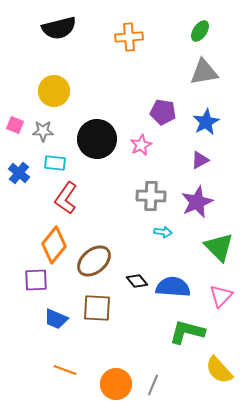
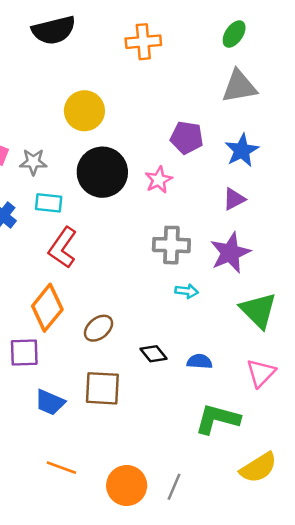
yellow circle: (54, 91) -> (84, 111), moved
brown ellipse: (94, 261) -> (99, 328), size x0.7
blue semicircle: (173, 287) -> (200, 361), size x0.6
yellow semicircle: (219, 370) -> (258, 468), turned -80

